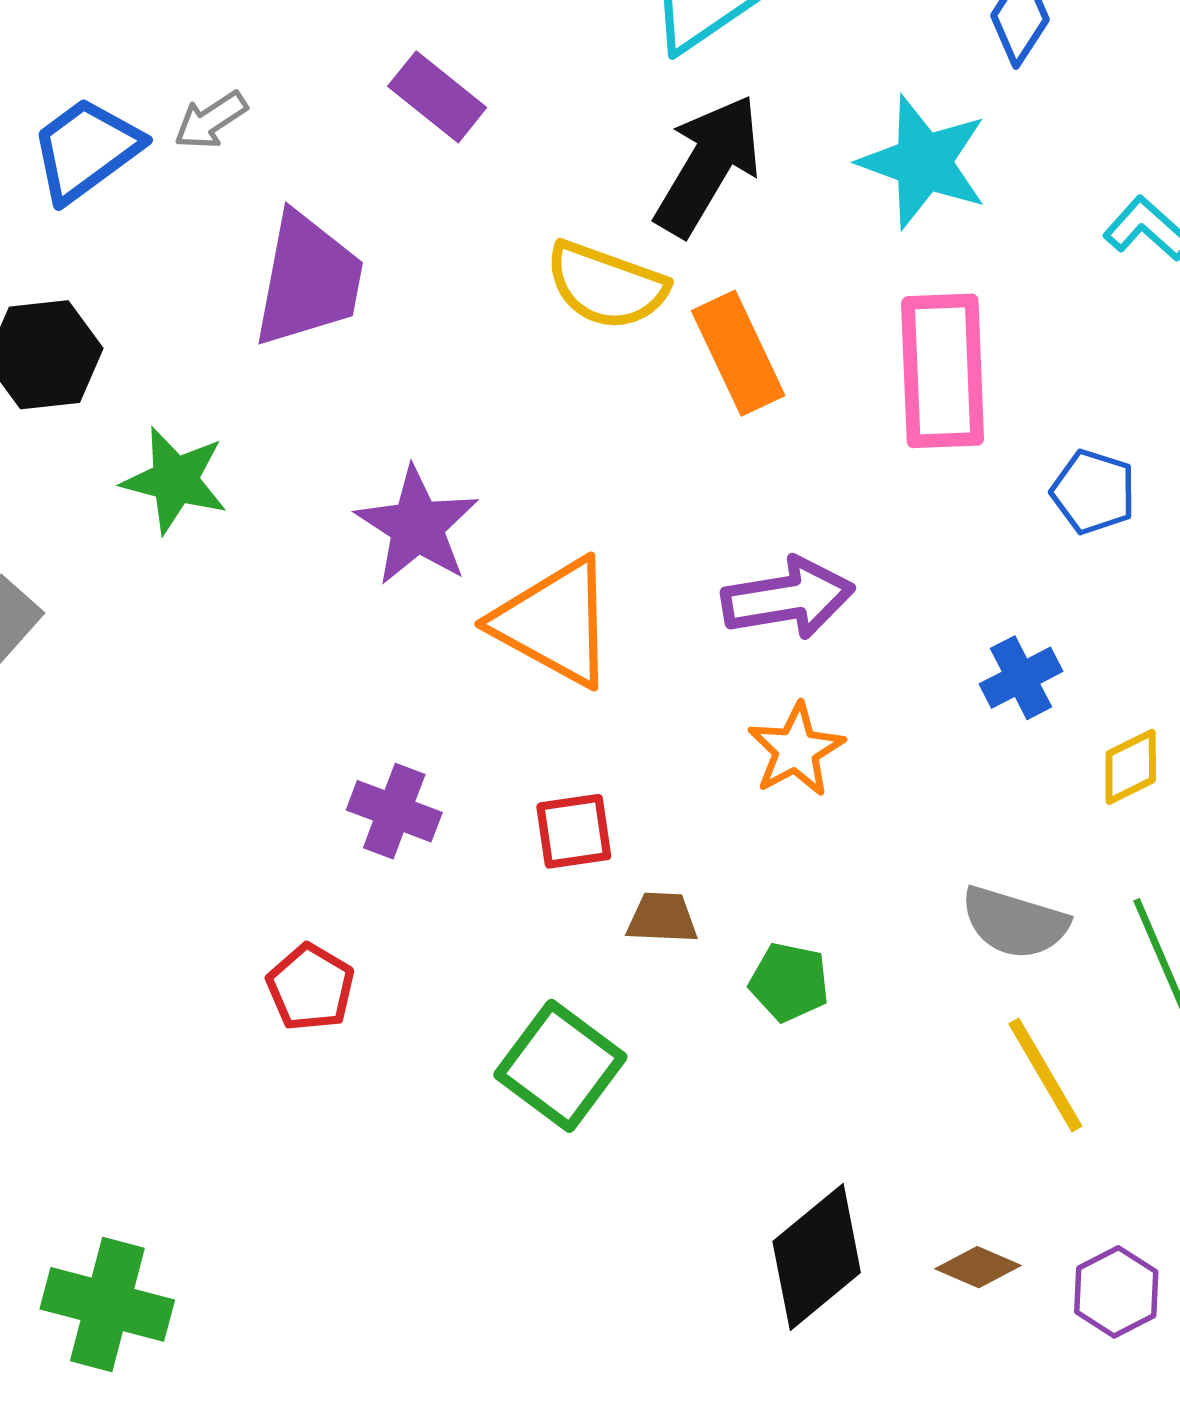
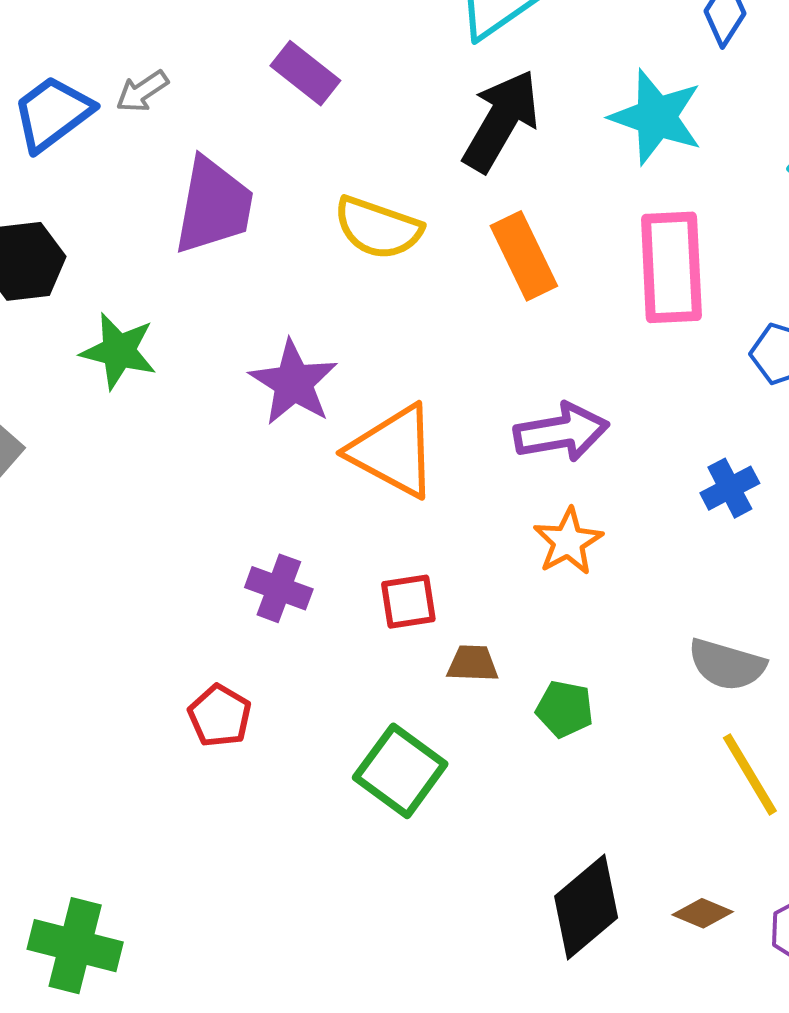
yellow semicircle: (606, 285) -> (378, 228), moved

